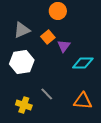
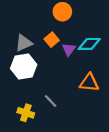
gray triangle: (22, 30) -> (24, 43), moved
cyan diamond: (83, 63) -> (89, 44), moved
orange triangle: (83, 101) -> (89, 83), moved

